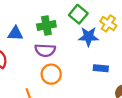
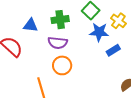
blue rectangle: (101, 68) -> (113, 50), moved, turned -40

